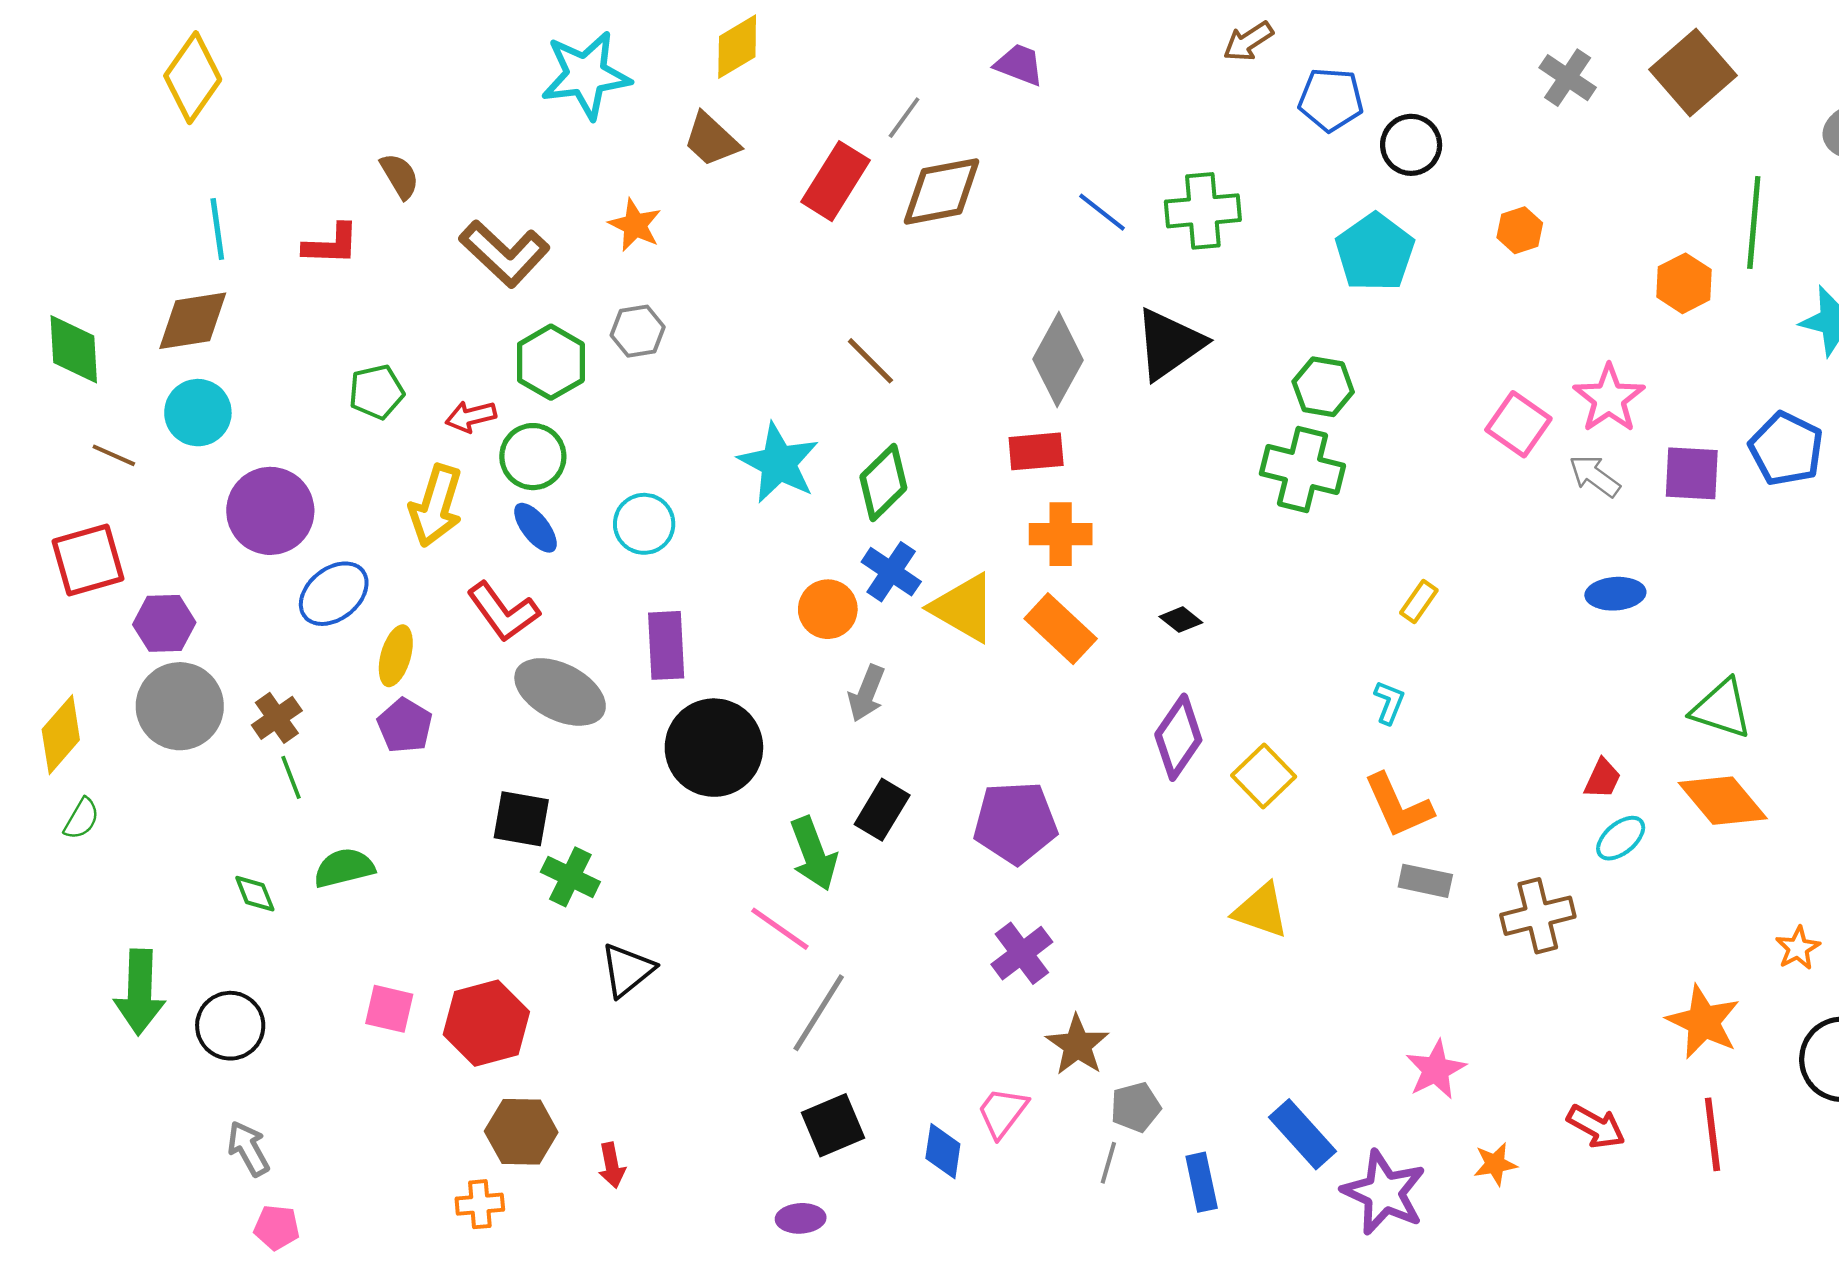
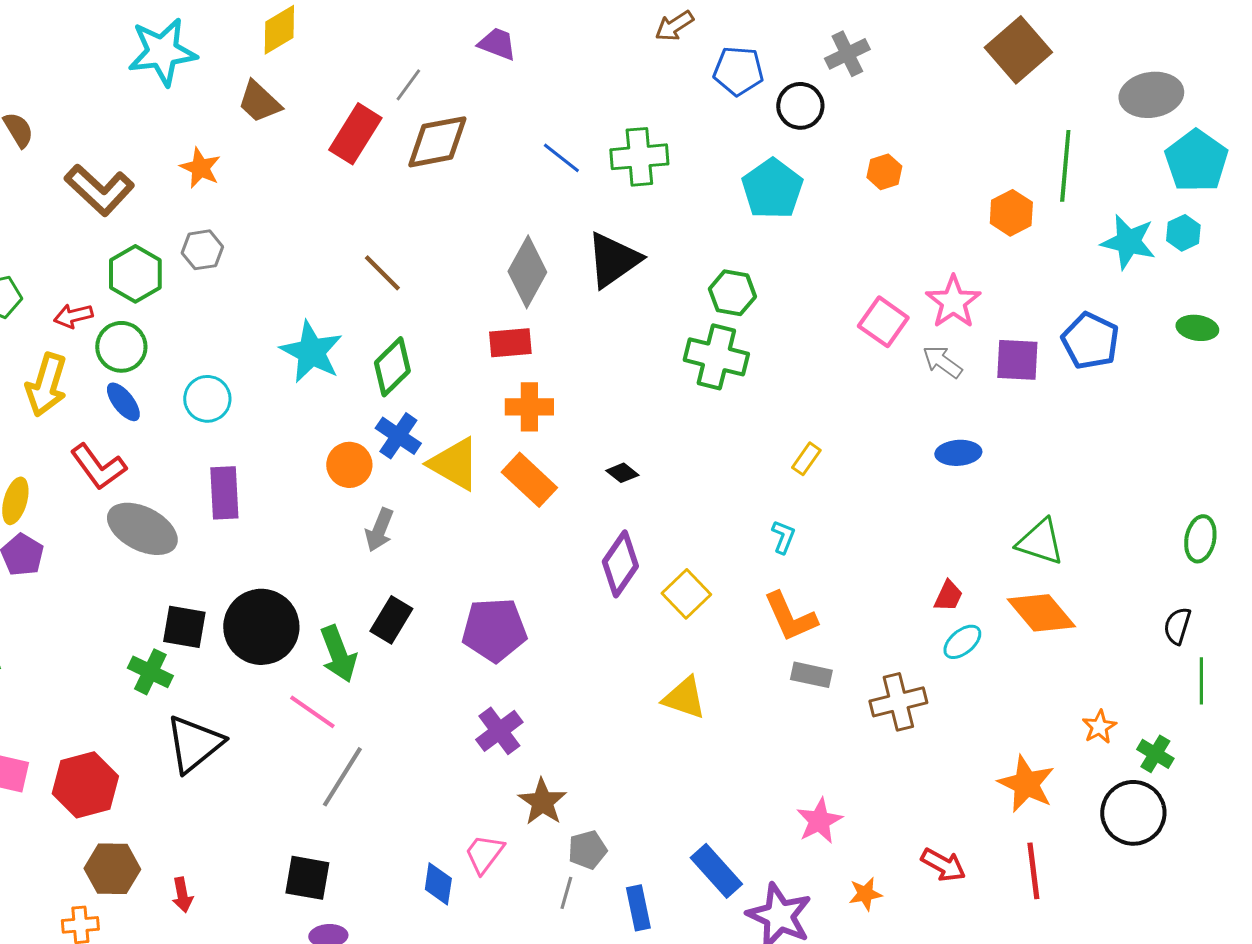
gray cross: (1568, 78) -> (847, 54), moved, turned 30
black circle: (714, 748) -> (261, 627), moved
black square: (521, 819) -> (184, 627), moved
black triangle: (627, 970) -> (194, 744), size x1.4
black square: (833, 1125) -> (307, 878), moved, turned 33

